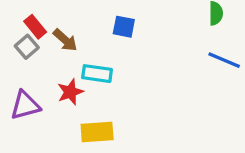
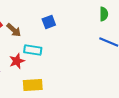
blue square: (124, 27) -> (49, 22), turned -32

